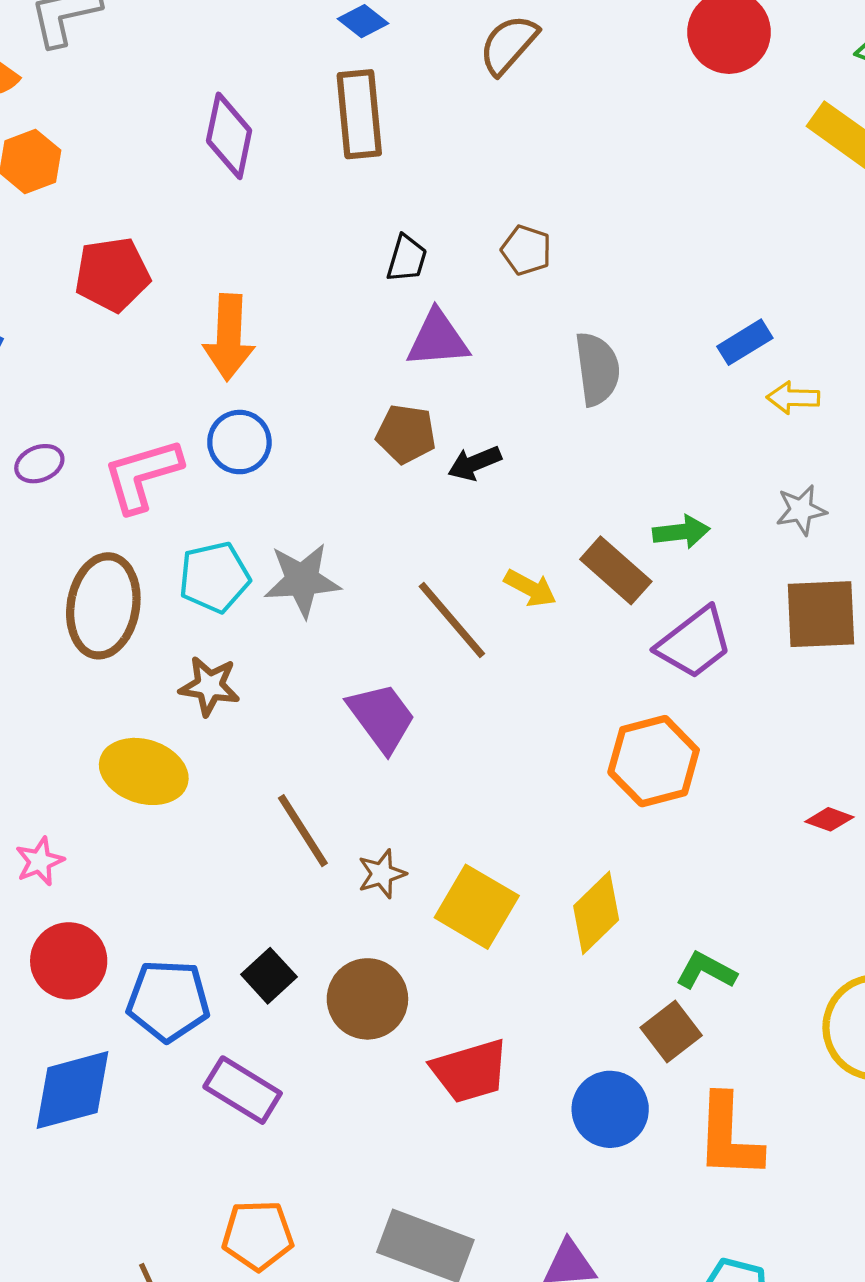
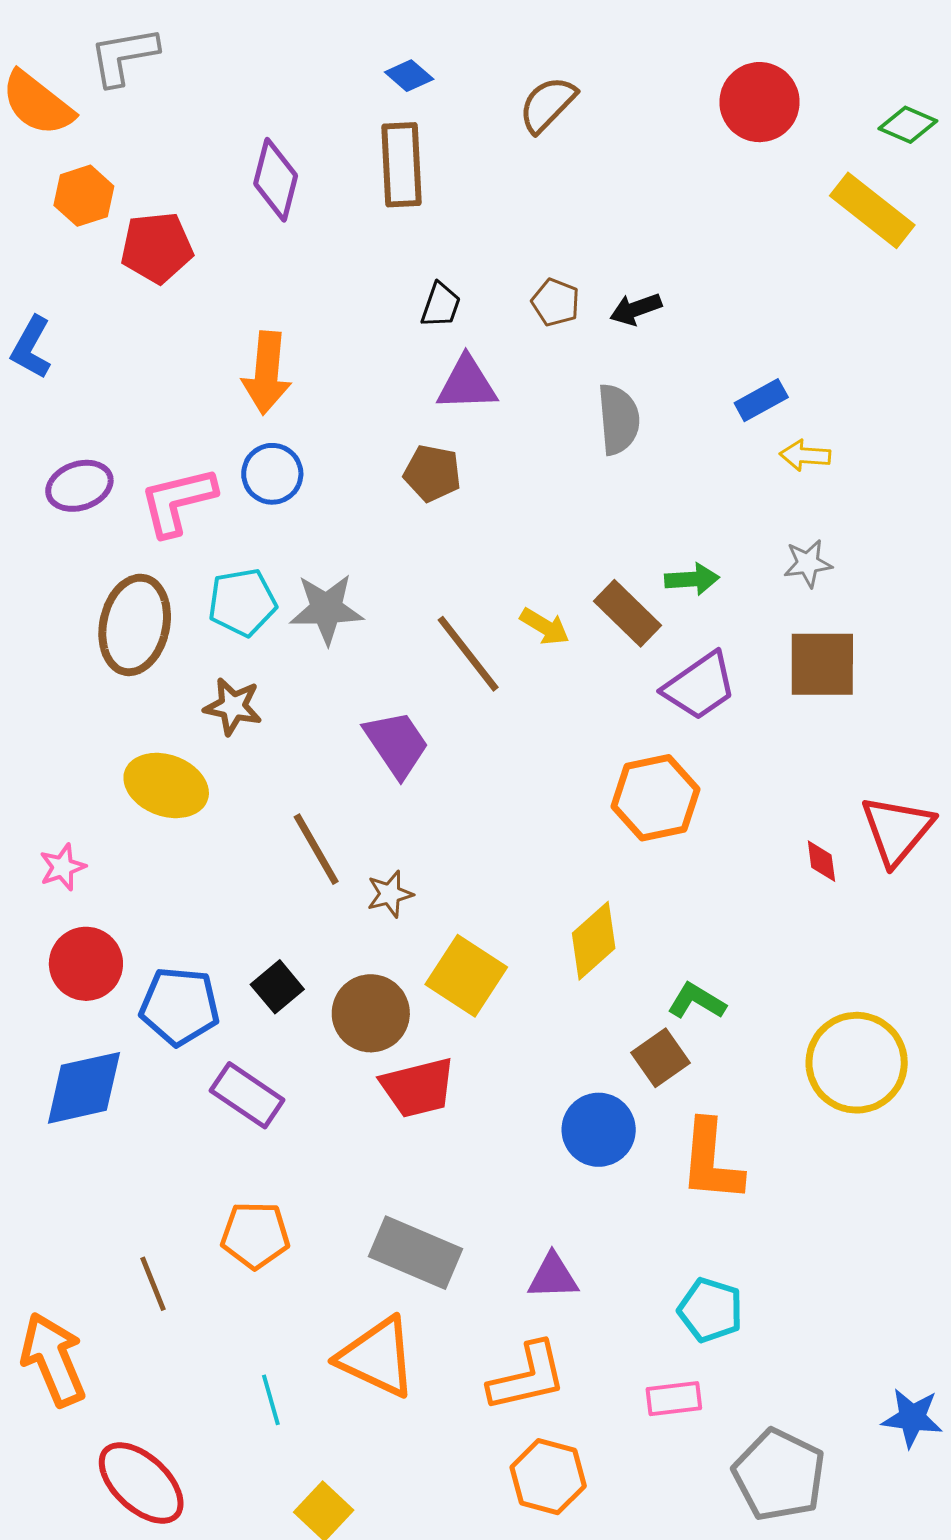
red pentagon: (112, 274) -> (157, 248), moved
black arrow: (475, 463) -> (636, 309), moved
purple ellipse: (39, 464) -> (79, 486), size x1.4
red diamond: (829, 819) -> (821, 861), turned 60
yellow square: (477, 907) -> (466, 976), moved
red trapezoid: (470, 1071) -> (418, 1088), moved

